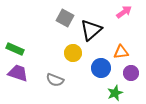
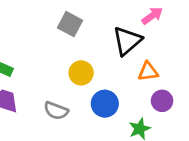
black triangle: (91, 30) -> (127, 41), moved
blue circle: (101, 68) -> (105, 104), moved

